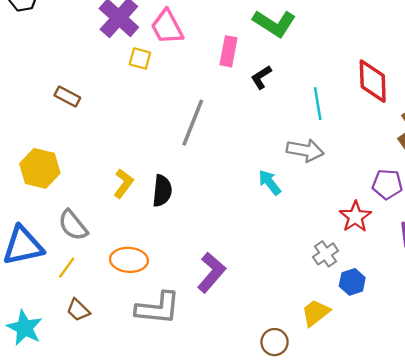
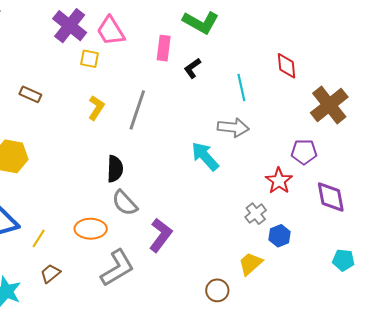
red diamond: (373, 81) -> (286, 66), size x0.7
cyan arrow: (270, 182) -> (205, 156), size x1.4
yellow L-shape: (123, 183) -> (96, 108), moved
gray semicircle: (73, 225) -> (125, 203), moved
gray L-shape: (158, 308) -> (117, 268), turned -33
brown trapezoid: (78, 310) -> (50, 274), turned 100

